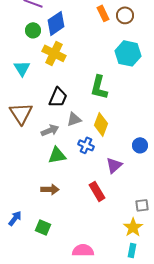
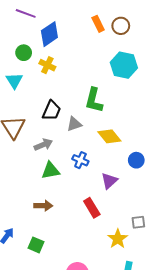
green circle: (33, 30) -> (24, 53), moved
yellow cross: (54, 53) -> (47, 65), size x0.7
gray triangle: (74, 119) -> (74, 124), moved
yellow diamond: (101, 124) -> (109, 136), moved, turned -60
yellow star: (133, 227) -> (118, 239), moved

